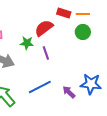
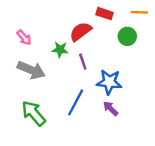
orange line: (83, 14) -> (139, 12), moved
blue star: (91, 84) -> (109, 82), moved
blue line: (40, 87) -> (76, 102), turned -35

